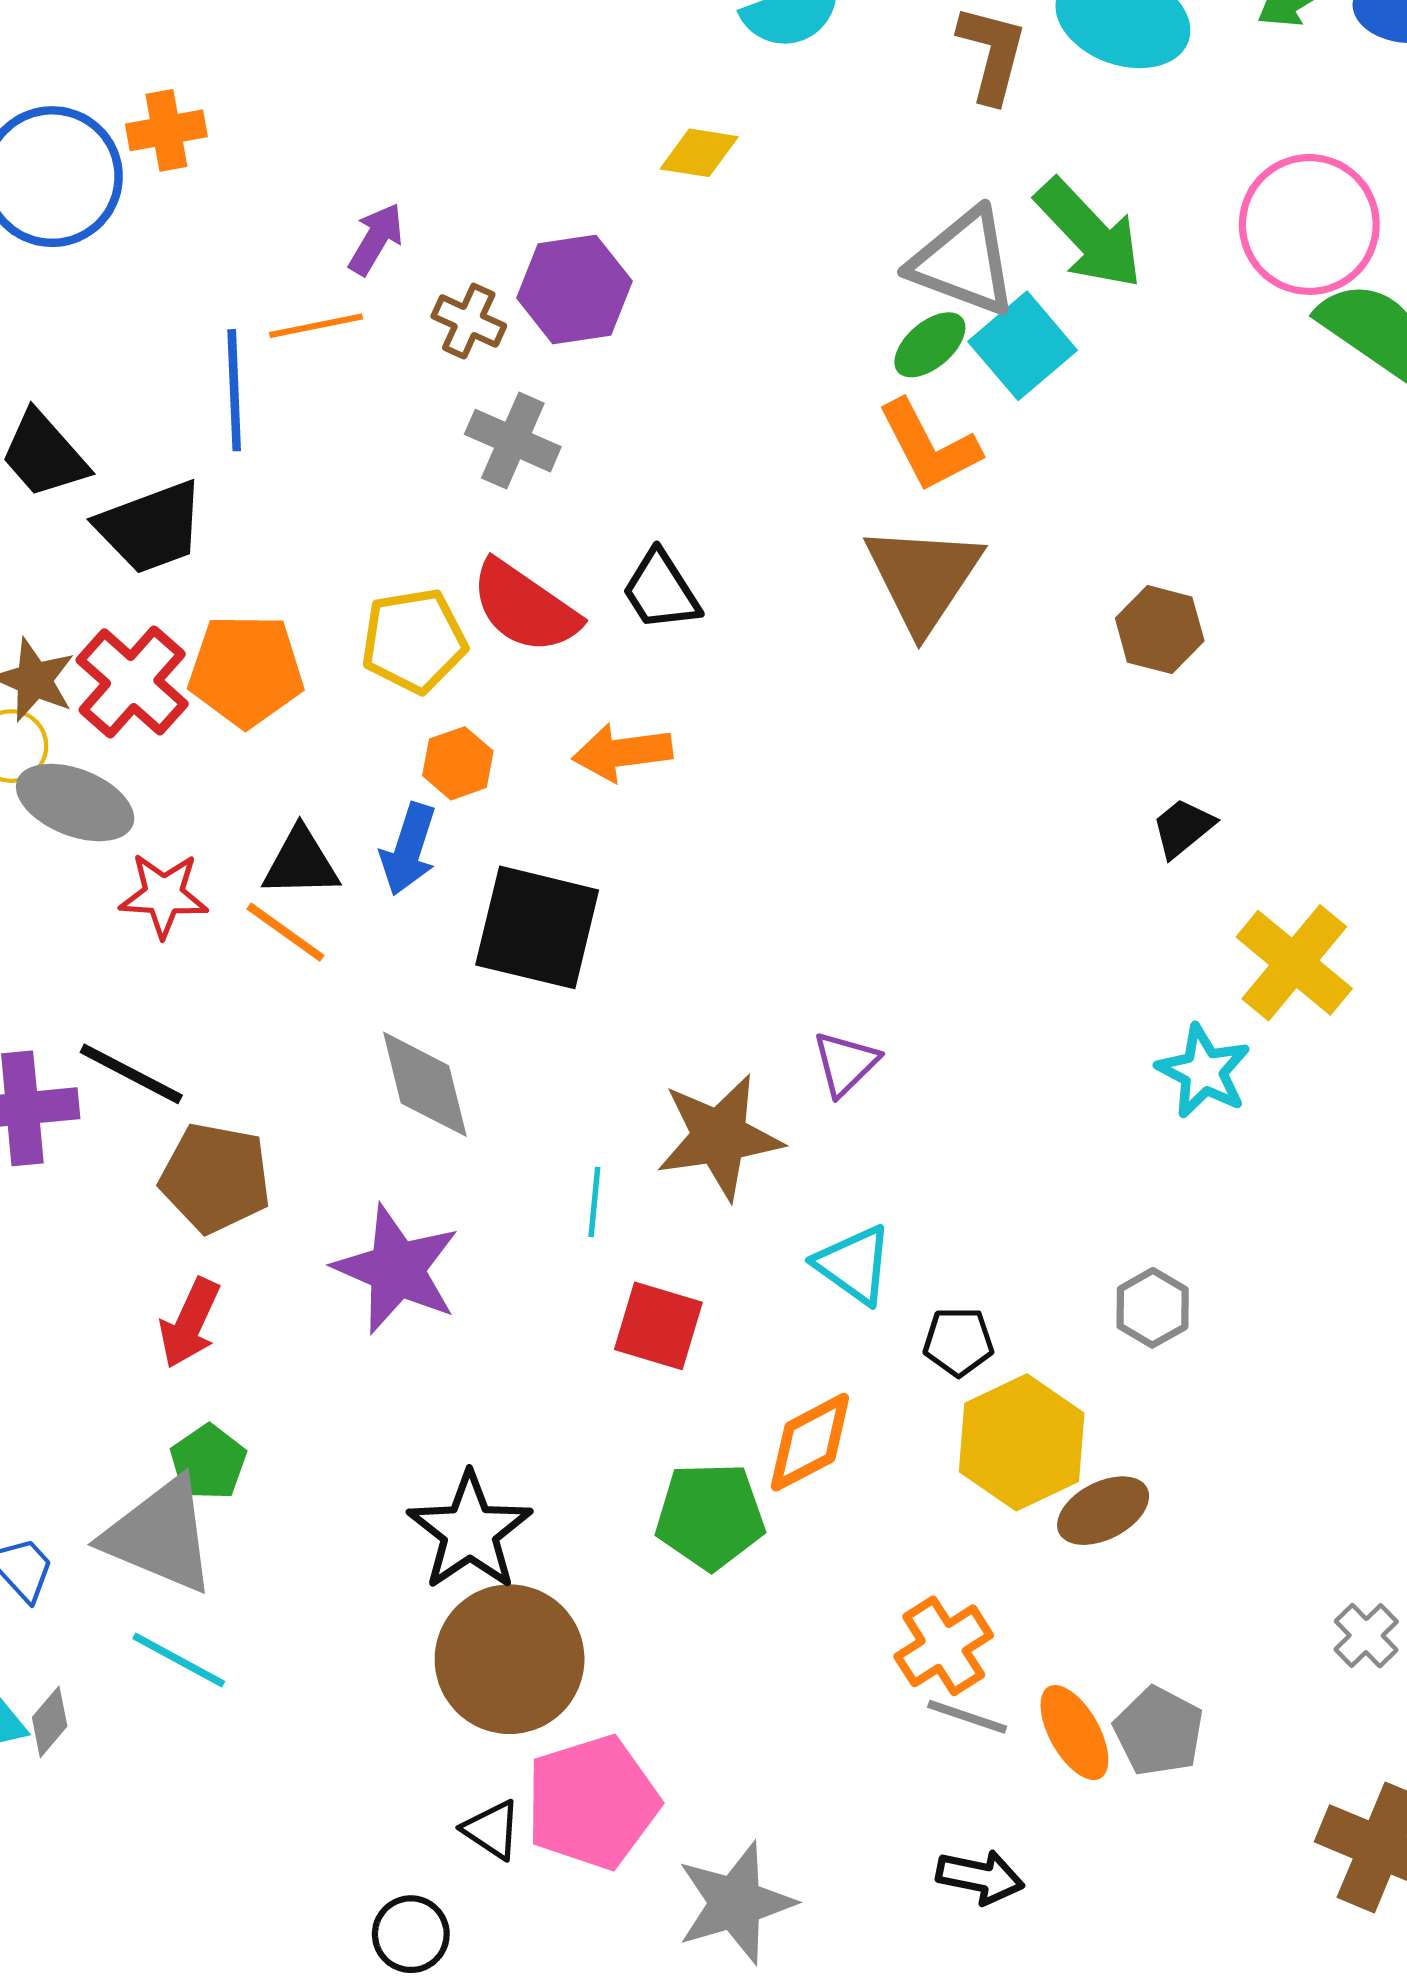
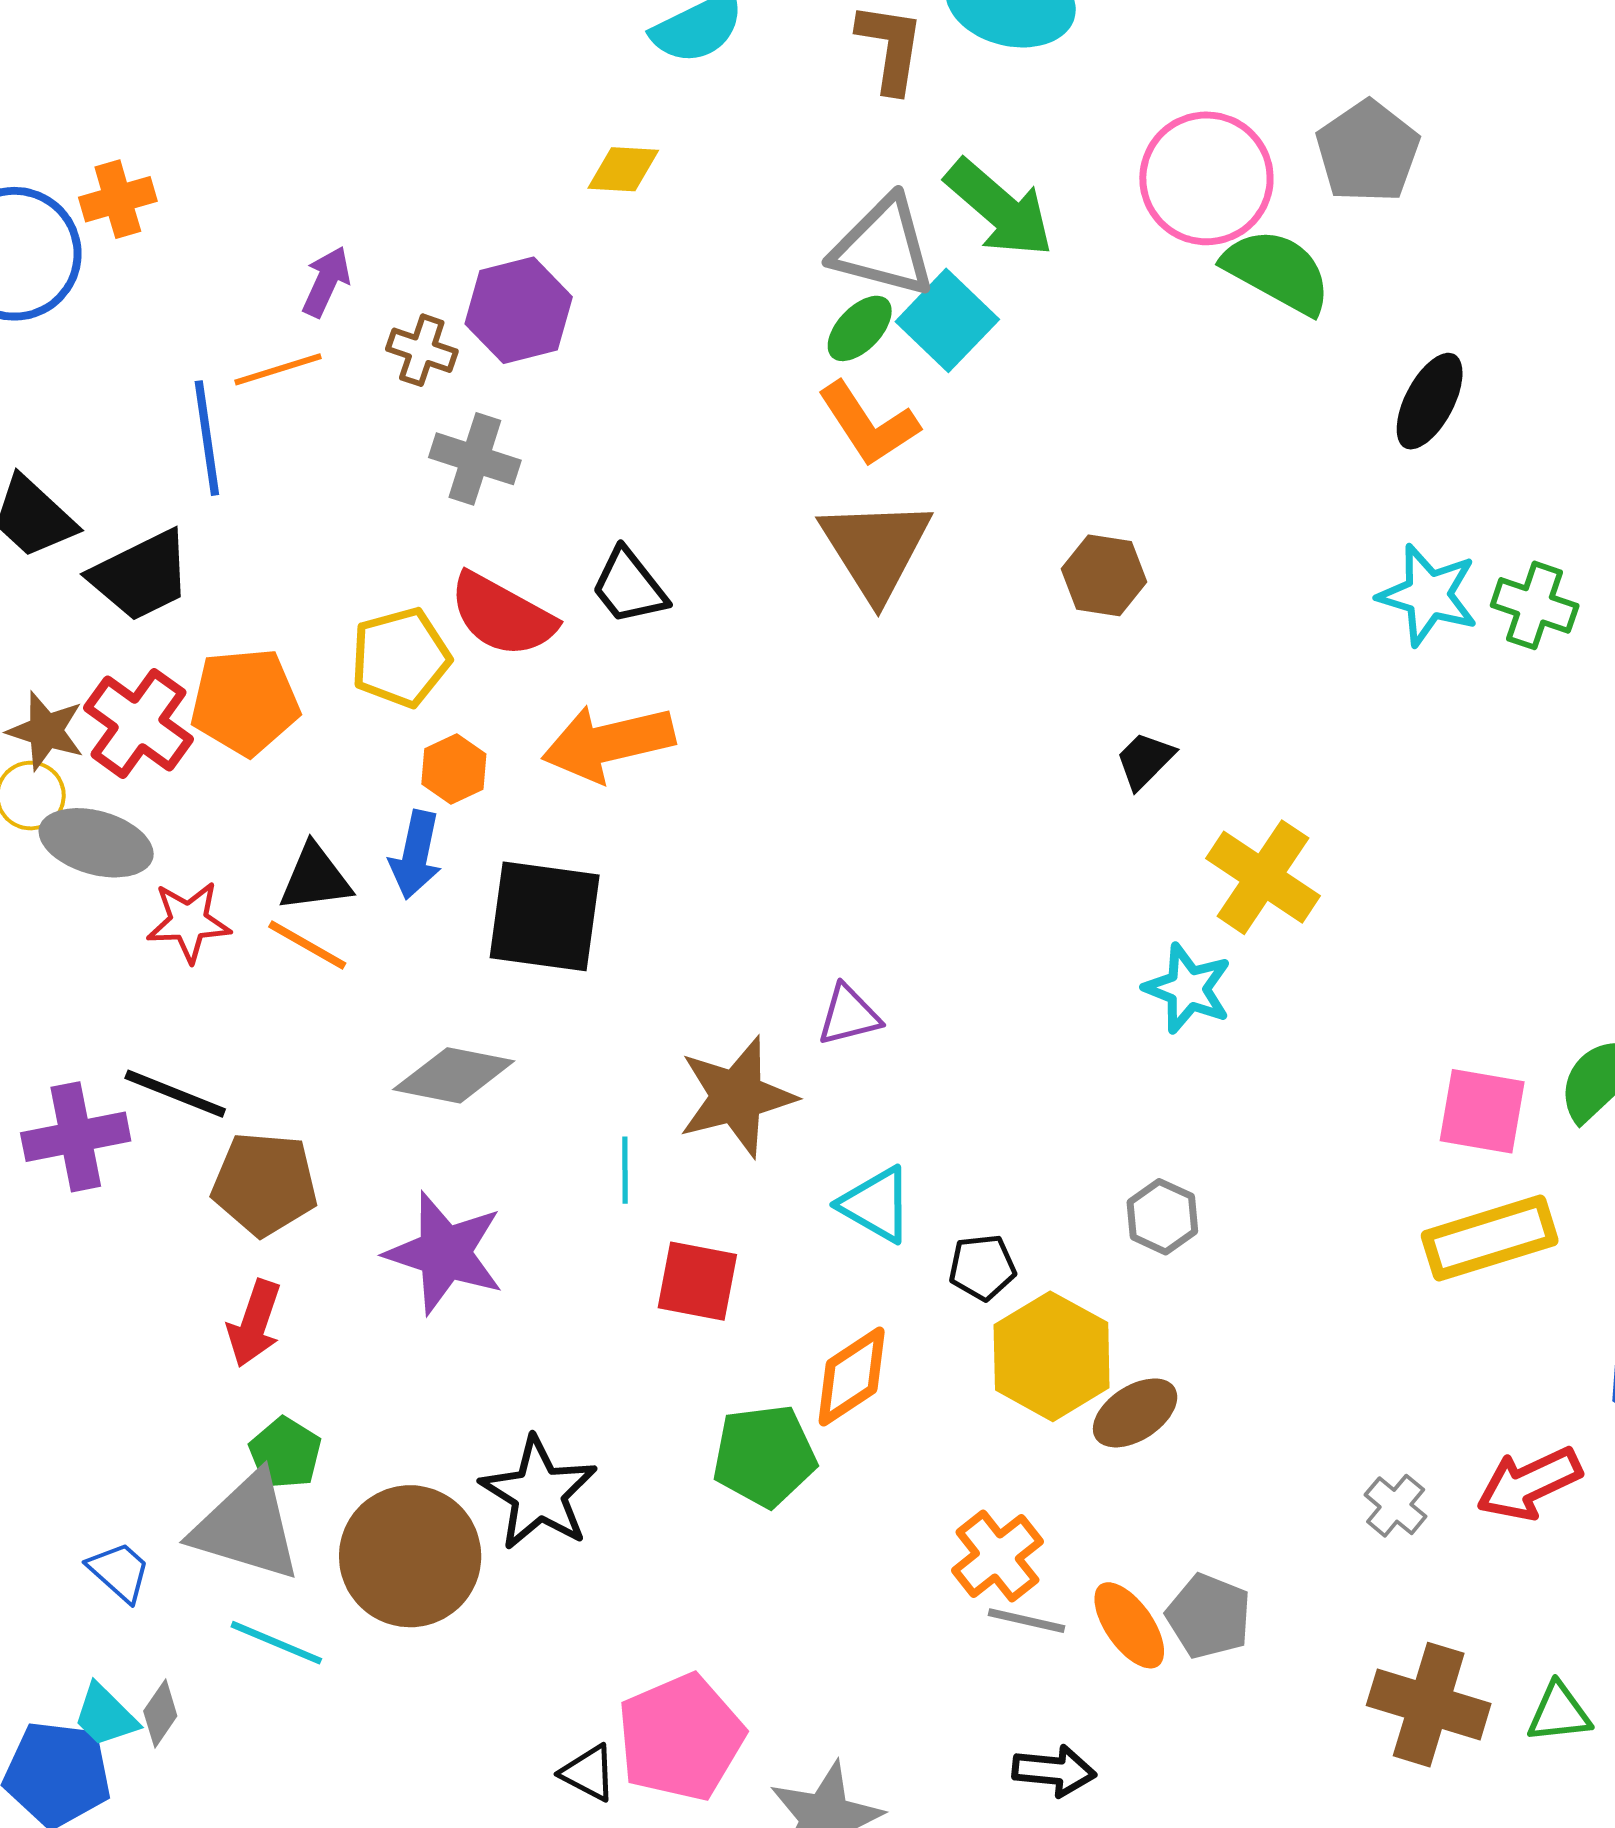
orange arrow: (622, 752) -> (608, 743), size x1.4
purple triangle: (845, 1063) -> (849, 1015), turned 36
gray diamond: (425, 1084) -> (454, 1075), turned -59
brown circle: (510, 1659) -> (410, 1556), moved

